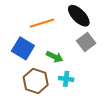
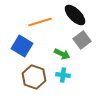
green arrow: (55, 57) -> (62, 54), moved

